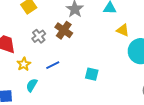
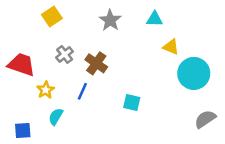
brown cross: (64, 30) -> (96, 63), moved
blue line: (53, 65) -> (82, 91), turned -40

